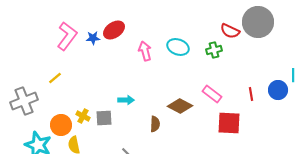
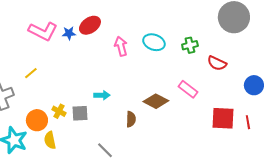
red semicircle: (230, 31) -> (217, 63), moved
pink L-shape: (67, 36) -> (43, 31), turned 80
red line: (251, 94) -> (248, 122), moved
red square: (229, 123) -> (223, 118), moved

